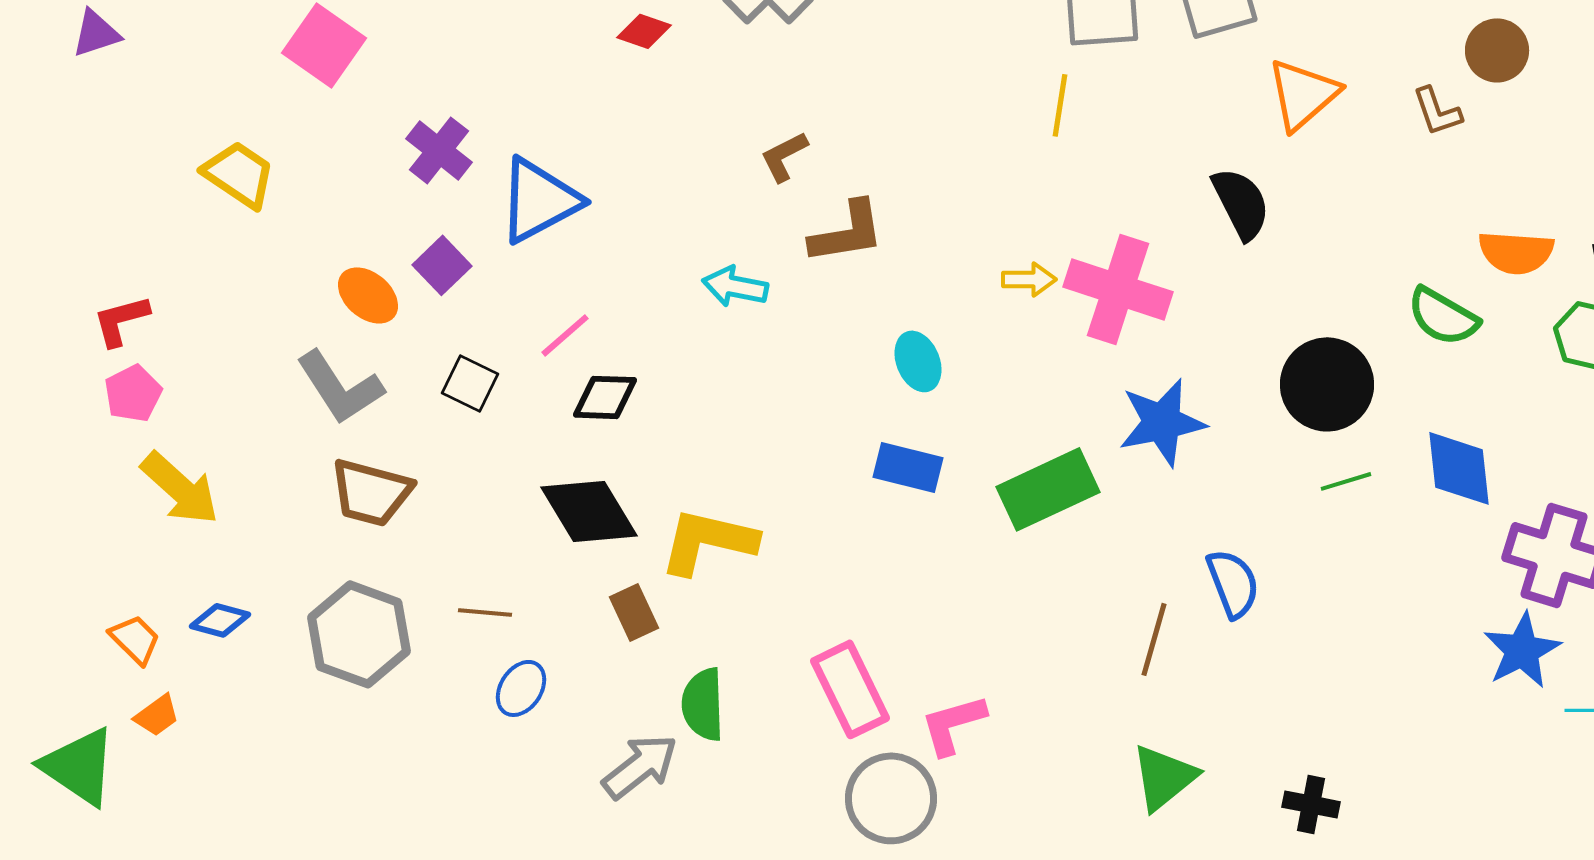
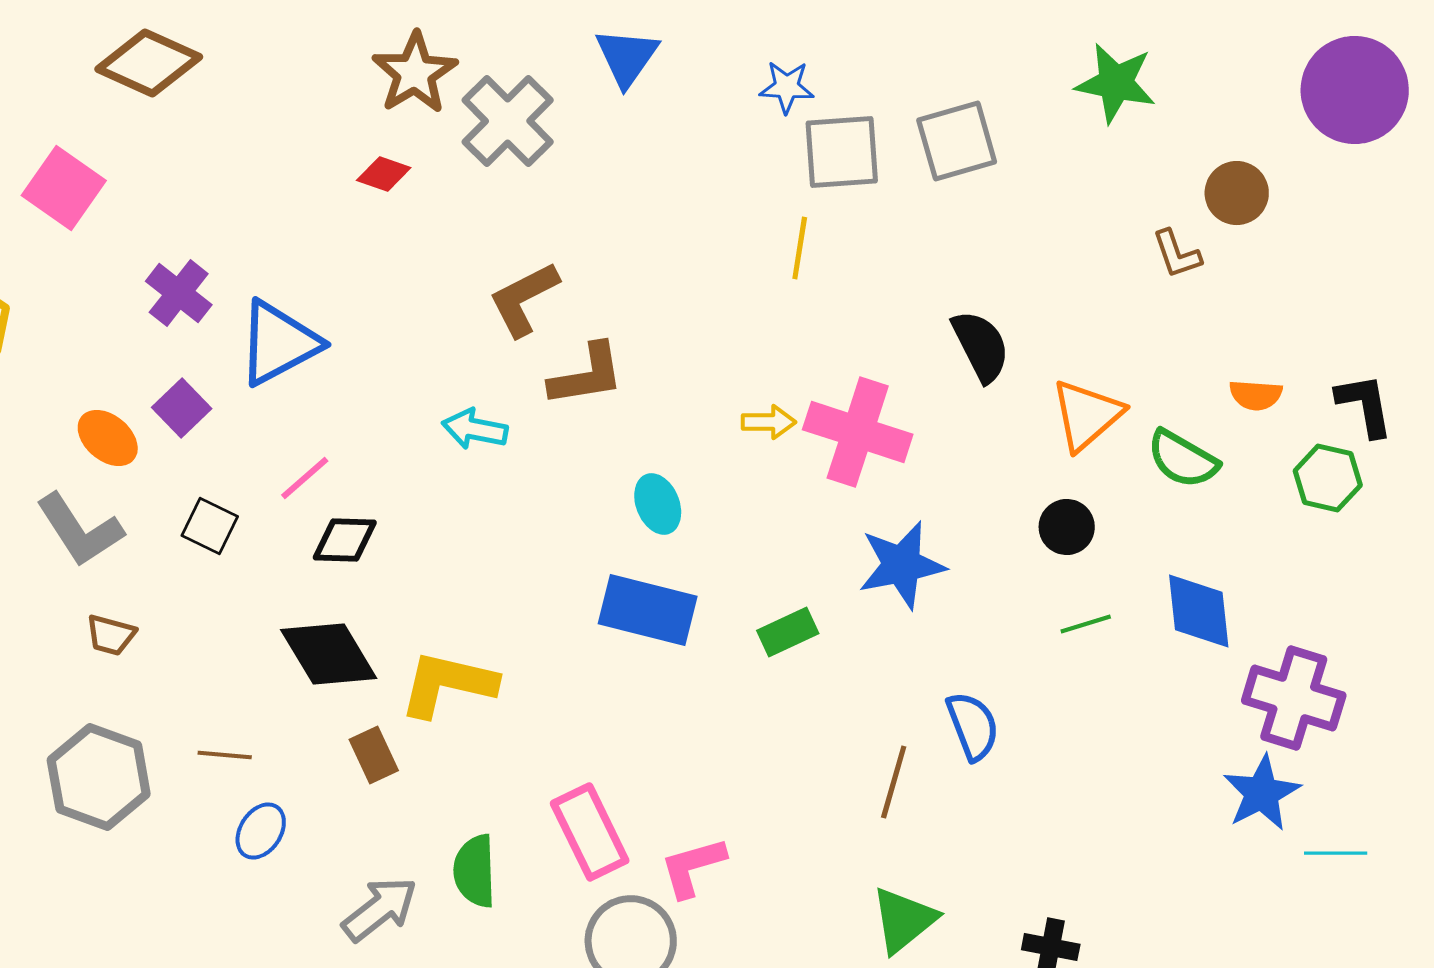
orange triangle: (1303, 94) -> (1087, 415), moved
brown L-shape: (784, 156) -> (524, 299), size x1.5
orange semicircle: (1516, 252) -> (1256, 395), size x0.7
black circle: (1327, 384) -> (1067, 527), size x0.6
blue rectangle: (908, 467) -> (648, 610), size x1.4
green rectangle: (1048, 489) -> (788, 632), size x0.6
brown trapezoid: (371, 492) -> (111, 635), size x0.6
green semicircle: (703, 704) -> (475, 871), moved

